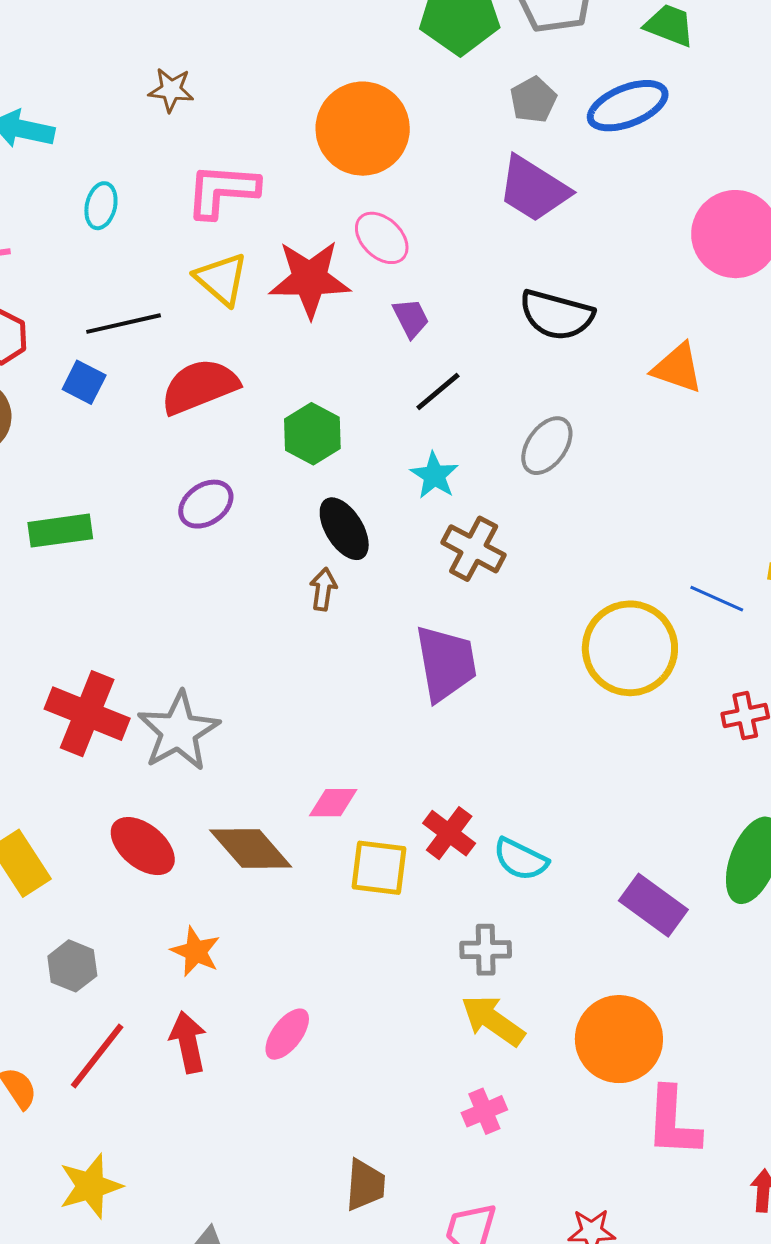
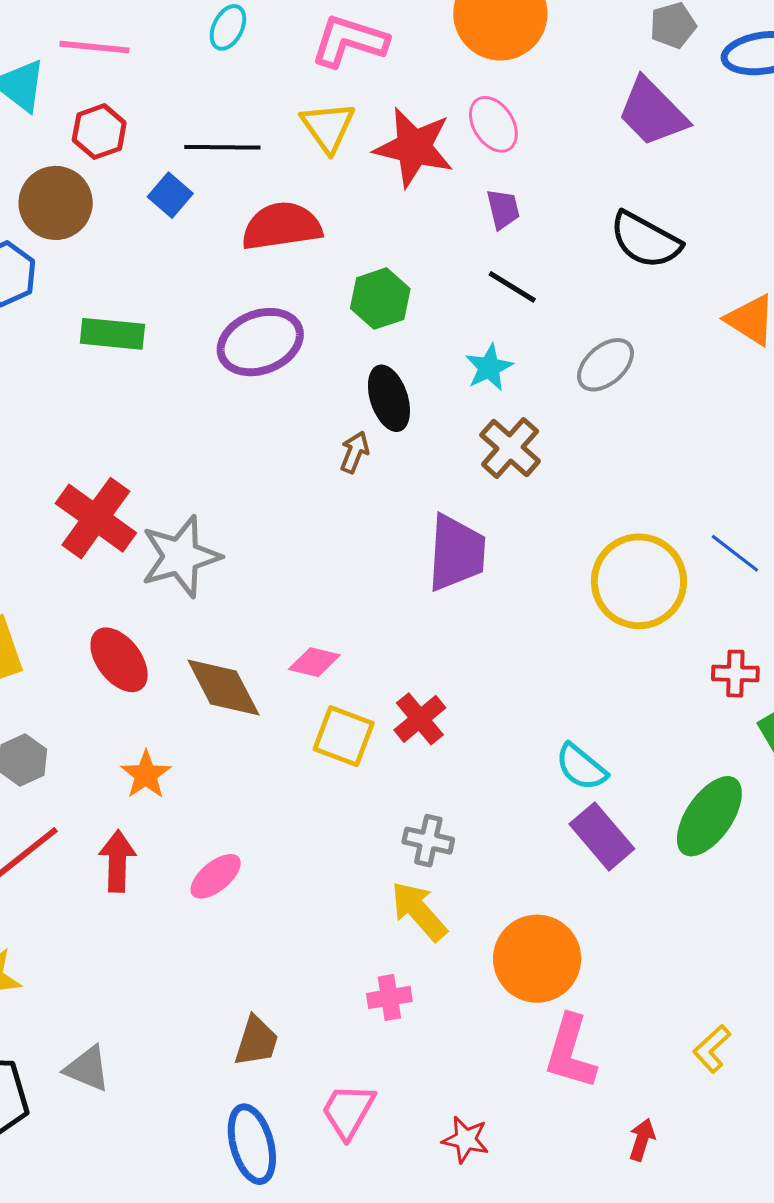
black line: (438, 392) -> (512, 287), turned 58
purple ellipse: (206, 504) -> (260, 342), size x1.5
cyan semicircle: (521, 859) -> (581, 767), moved

